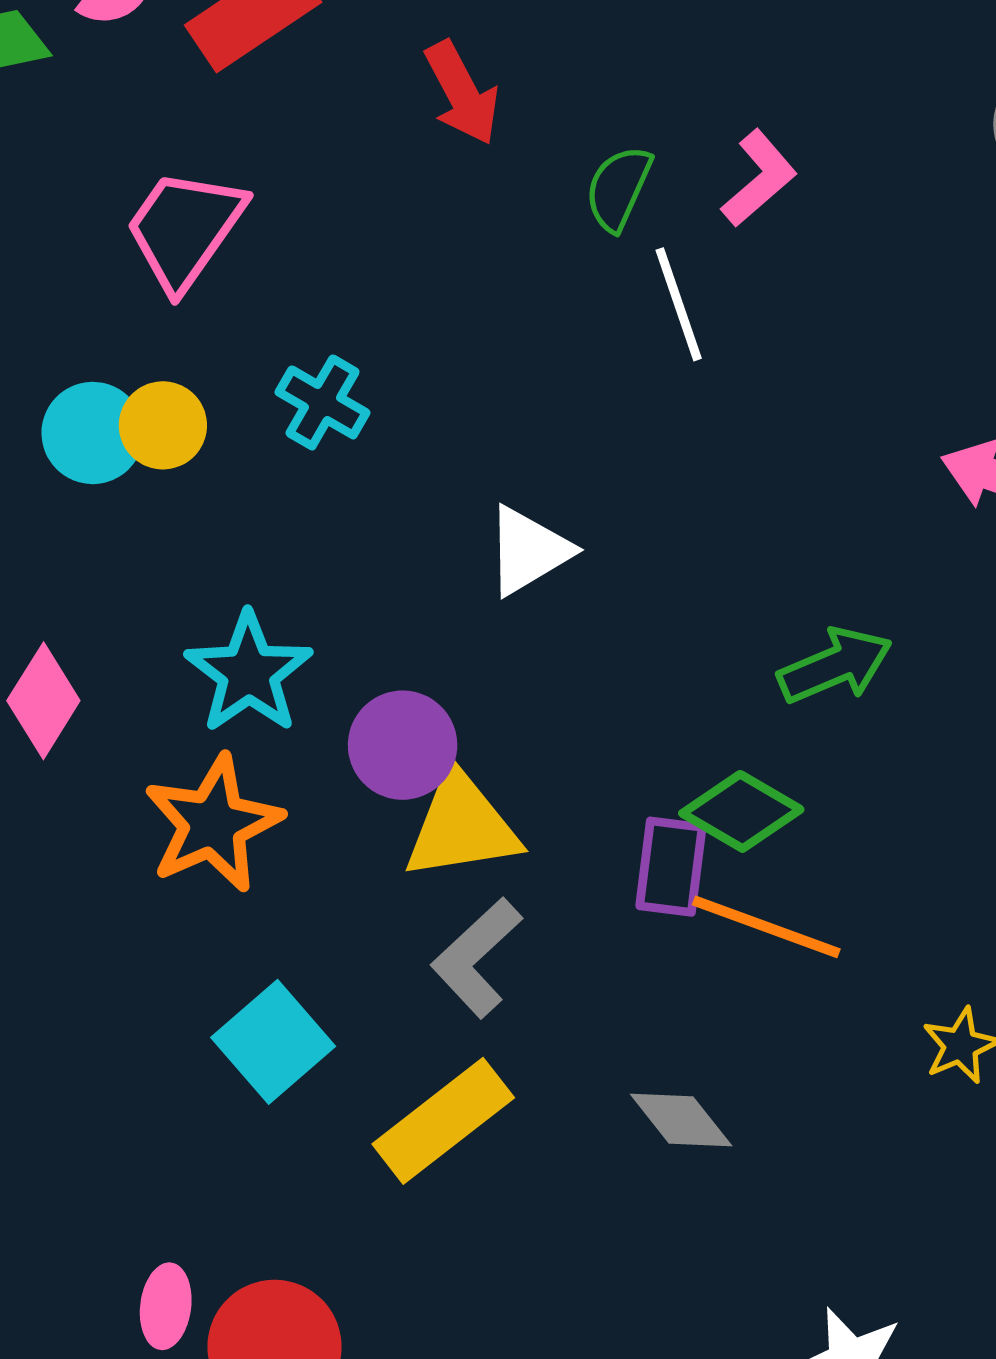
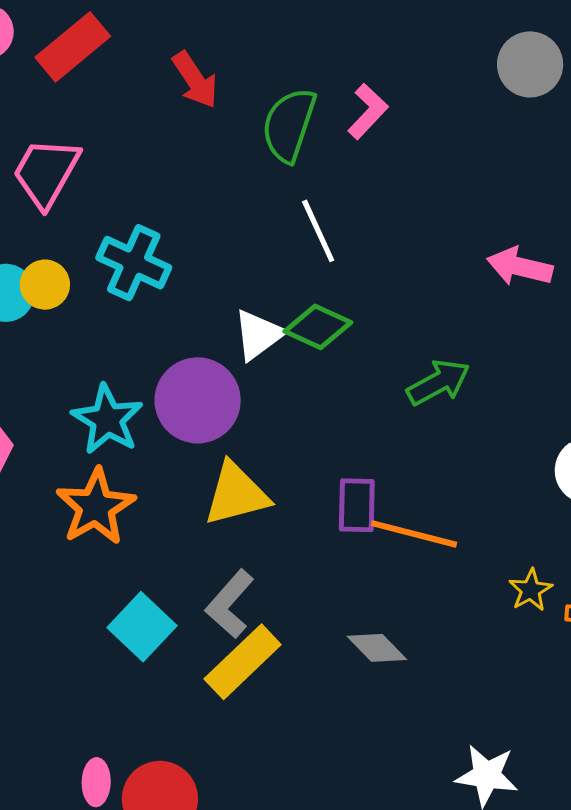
green semicircle: (618, 188) -> (289, 125), size x1.5
white line: (679, 304) -> (318, 231), moved
cyan cross: (322, 402) -> (134, 263), size x1.4
purple circle: (403, 745) -> (198, 400), moved, size x1.4
green diamond: (741, 811) -> (318, 327), moved
gray L-shape: (477, 958) -> (230, 604), moved

